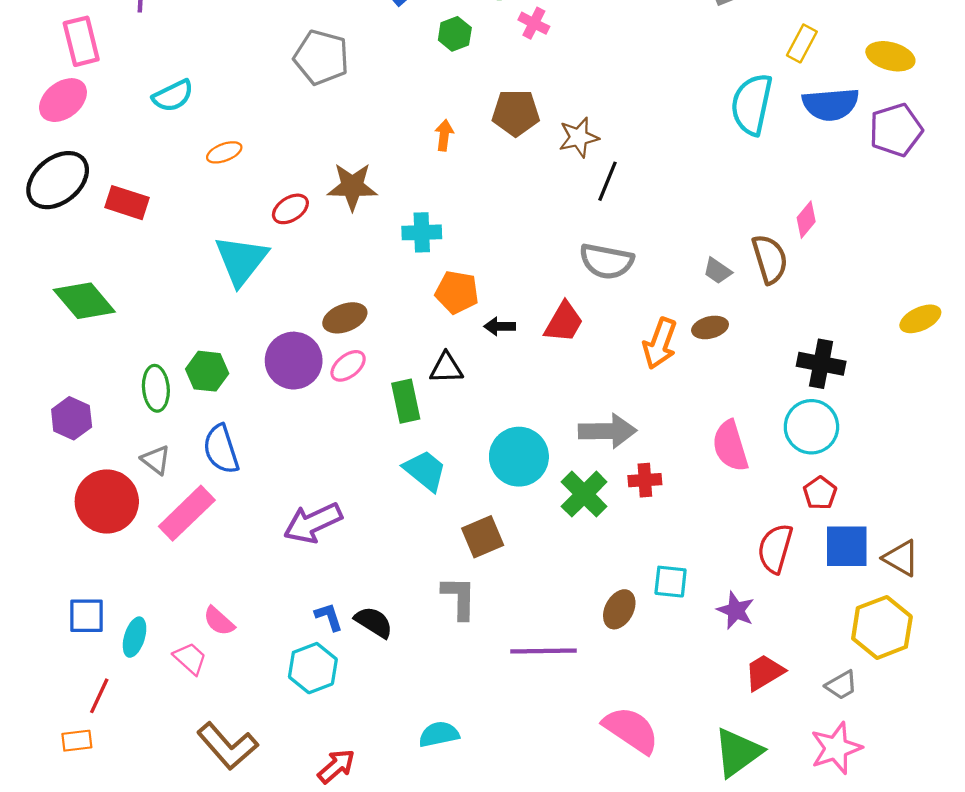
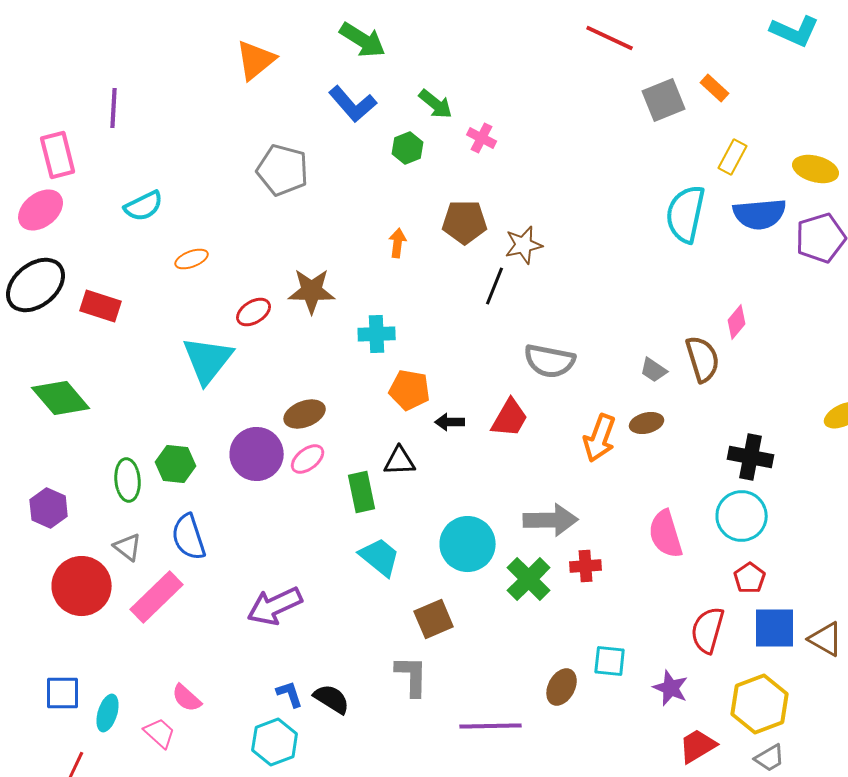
black line: (608, 181) -> (495, 286), moved
yellow hexagon: (882, 627) -> (760, 704), moved

